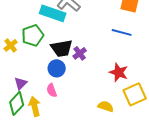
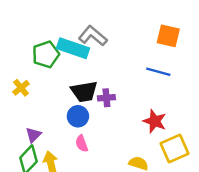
green pentagon: (33, 35) -> (46, 54), moved
purple cross: (80, 53) -> (106, 98), turned 32
pink semicircle: (52, 90) -> (82, 144), moved

